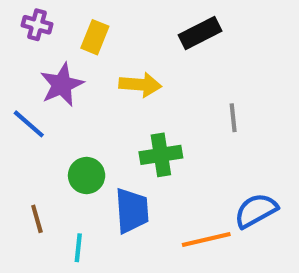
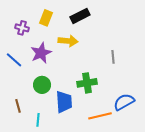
purple cross: (37, 25) -> (22, 28), moved
black rectangle: (200, 33) -> (80, 16), moved
purple star: (62, 85) -> (41, 53), moved
green cross: (161, 155) -> (87, 83), moved

